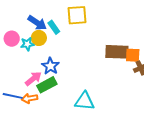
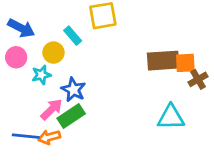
blue arrow: (37, 23) -> (21, 28), moved
cyan star: (27, 44) -> (41, 75), moved
cyan triangle: (85, 101) -> (171, 117), moved

